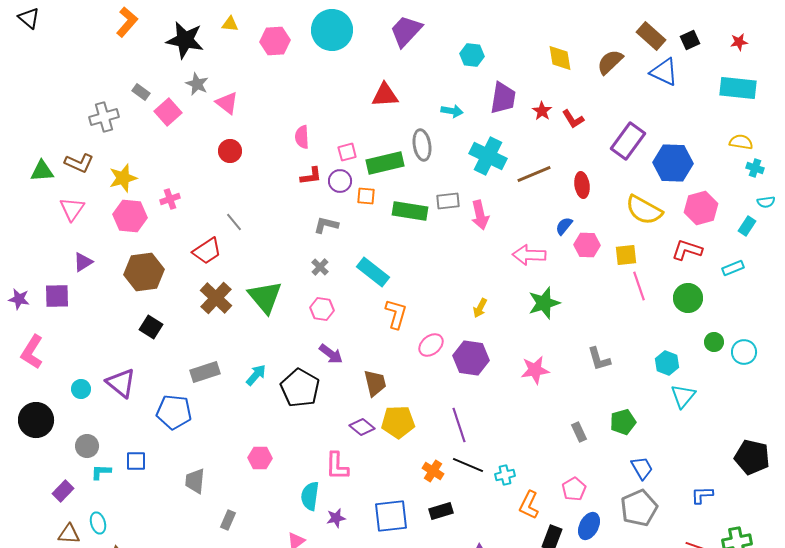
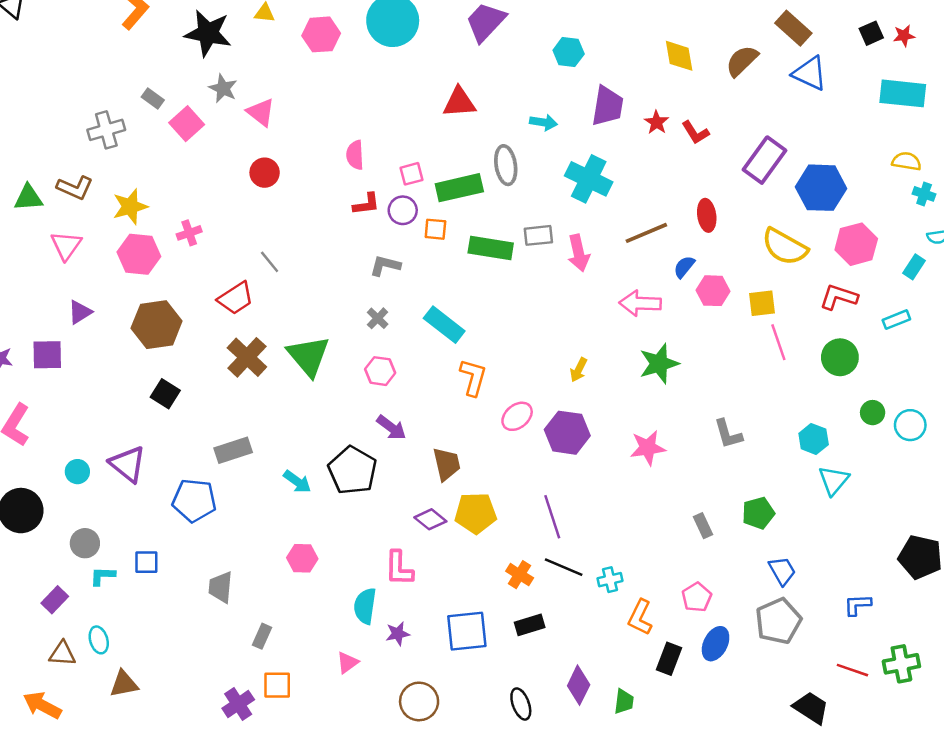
black square: (690, 40) -> (871, 33), moved
brown line: (534, 174) -> (646, 233), moved
cyan arrow: (256, 375) -> (297, 482), moved, turned 85

